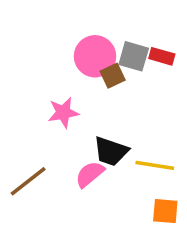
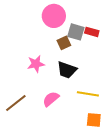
pink circle: (95, 56) -> (54, 16), moved
black trapezoid: (111, 151) -> (67, 70), moved

